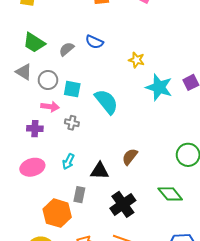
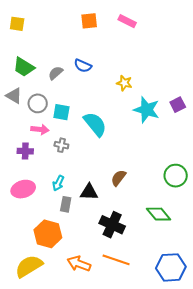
gray rectangle: (79, 195) -> (66, 204), moved
black cross: (123, 204) -> (112, 225), turned -30

